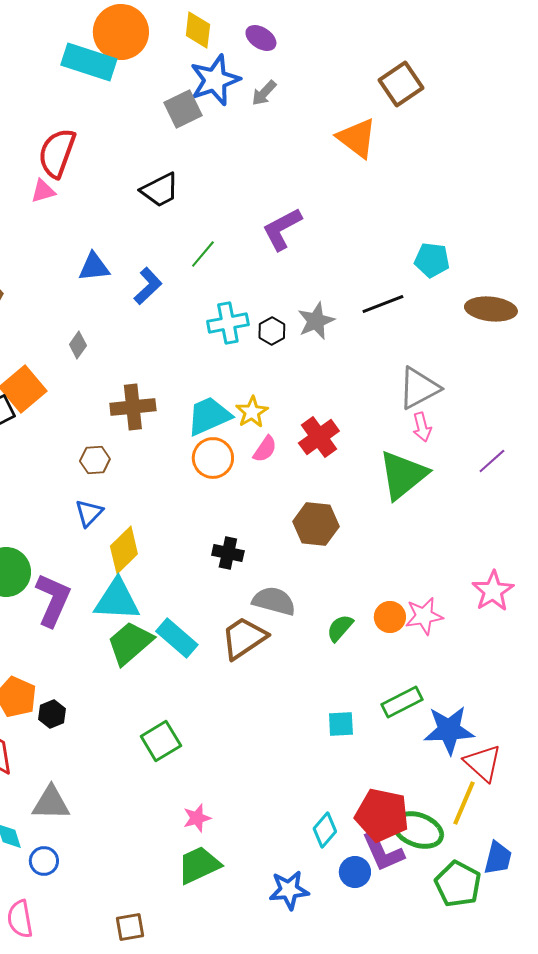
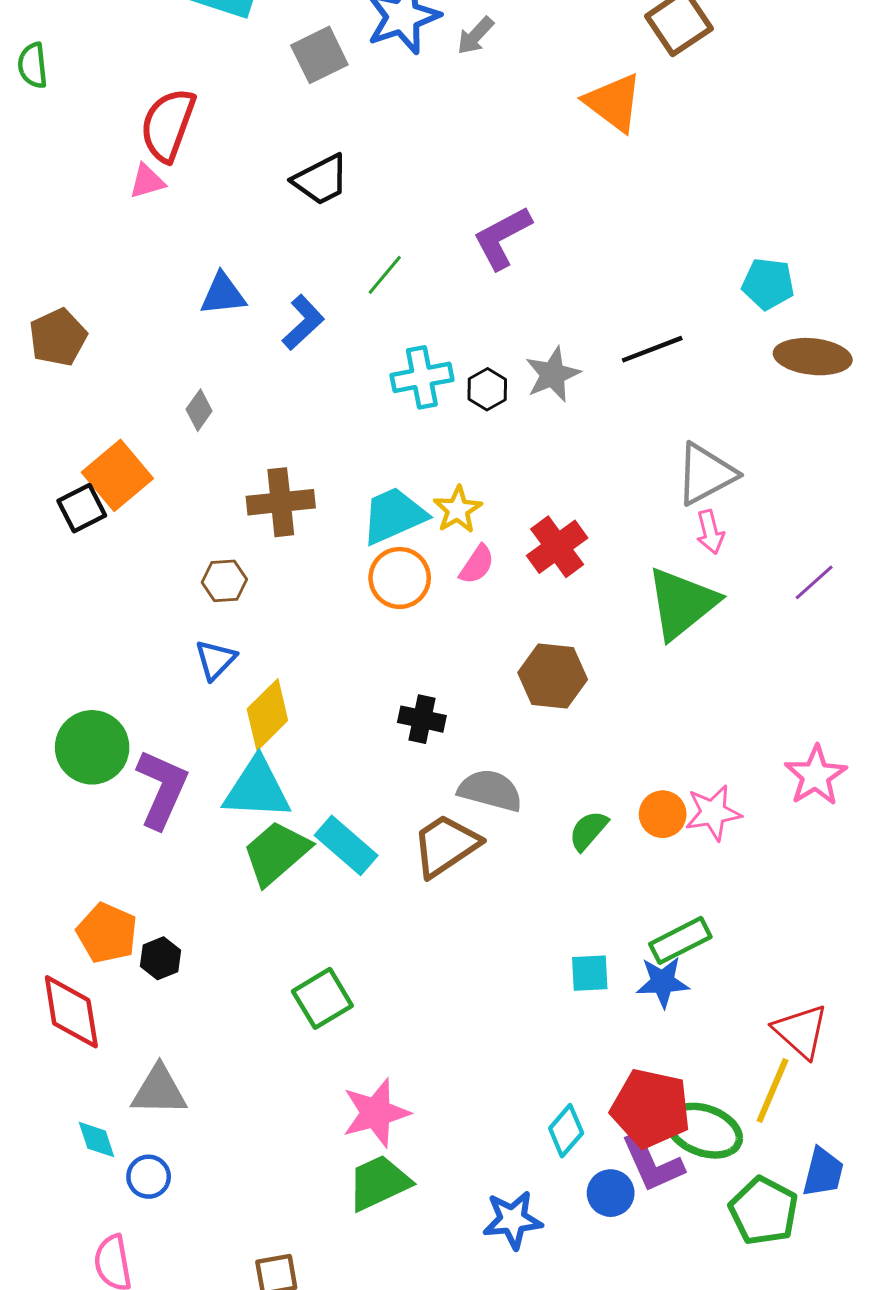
gray square: (183, 109) -> (319, 55), moved
cyan pentagon: (432, 260) -> (768, 284), moved
blue star: (449, 730) -> (663, 982), moved, size x0.7
pink star: (197, 818) -> (376, 1113), size x1.6

